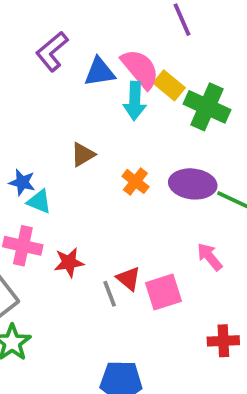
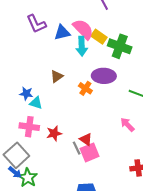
purple L-shape: (52, 51) -> (36, 24), turned -70
purple ellipse: (193, 184) -> (104, 76), moved
pink square: (164, 292) -> (90, 152), moved

